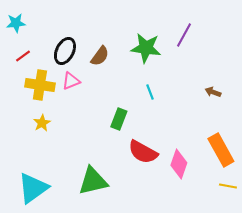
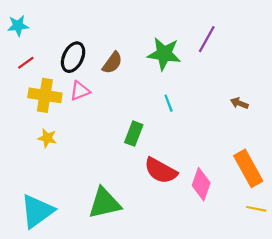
yellow star: (42, 123) -> (47, 138), turned -30

